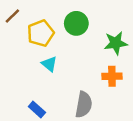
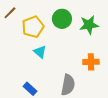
green star: (116, 43) -> (89, 25), moved

